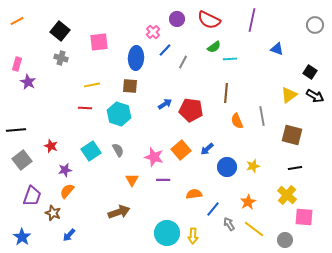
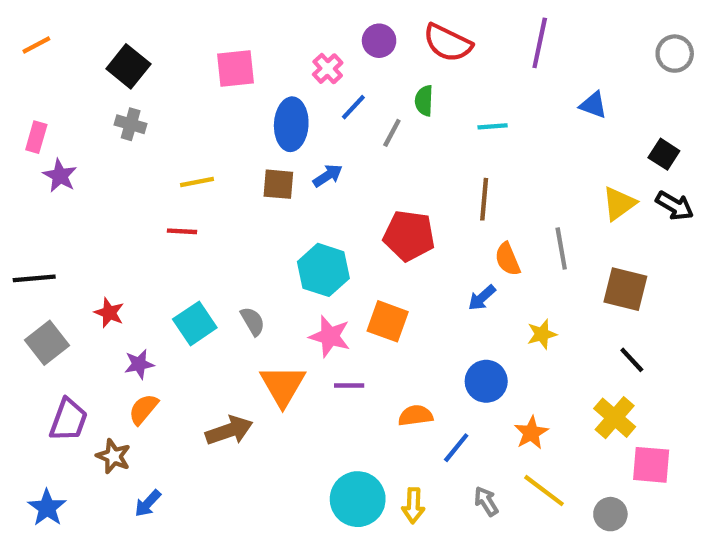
pink square: (99, 42) -> (236, 69), moved
green semicircle: (214, 47) -> (424, 101), moved, turned 128
blue arrow: (165, 104) -> (328, 176), moved
cyan hexagon: (119, 114) -> (323, 270), moved
blue arrow: (207, 149) -> (482, 298), moved
orange square: (181, 150) -> (388, 321), turned -30
yellow star: (253, 166) -> (542, 334), moved
blue circle: (227, 167) -> (486, 381), moved
black line: (295, 168) -> (632, 360), turned 56
orange triangle: (132, 180) -> (283, 386), size x1.6
brown arrow: (119, 212) -> (229, 431), moved
gray arrow: (229, 224) -> (486, 501), moved

